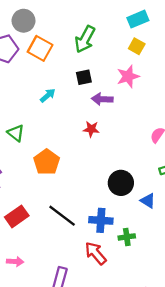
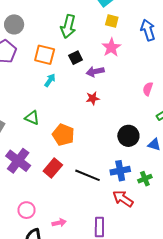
orange square: (40, 48) -> (45, 55), moved
red rectangle: (17, 216) -> (53, 168), moved

